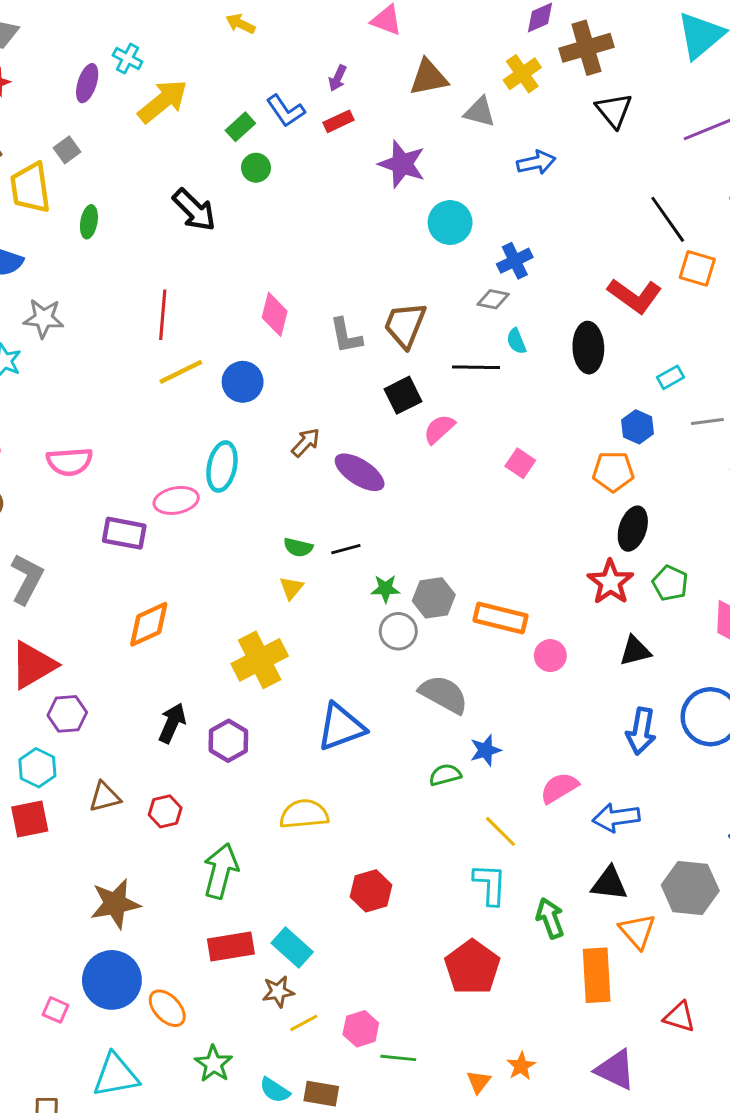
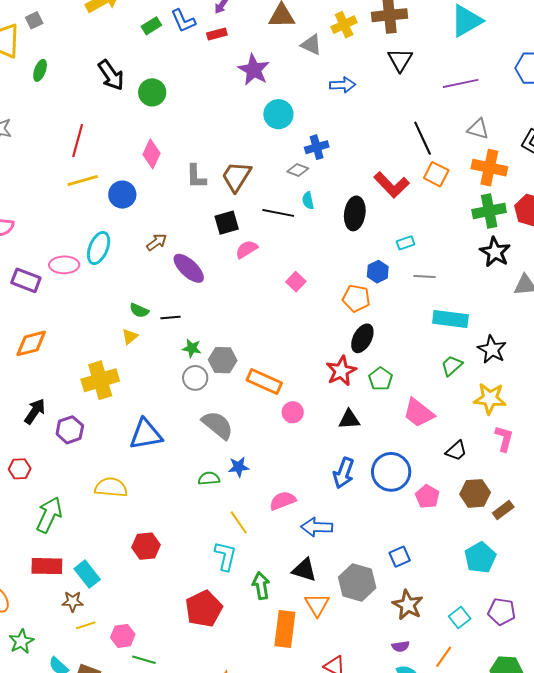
green circle: (256, 168) -> (152, 92), moved, size x1.4

